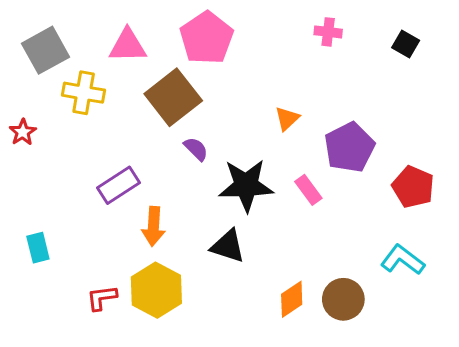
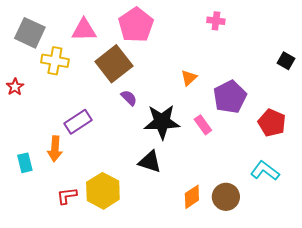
black square: (406, 44) -> (286, 61), moved
gray square: (46, 50) -> (30, 33), turned -36
orange arrow: (153, 226) -> (55, 149), moved

